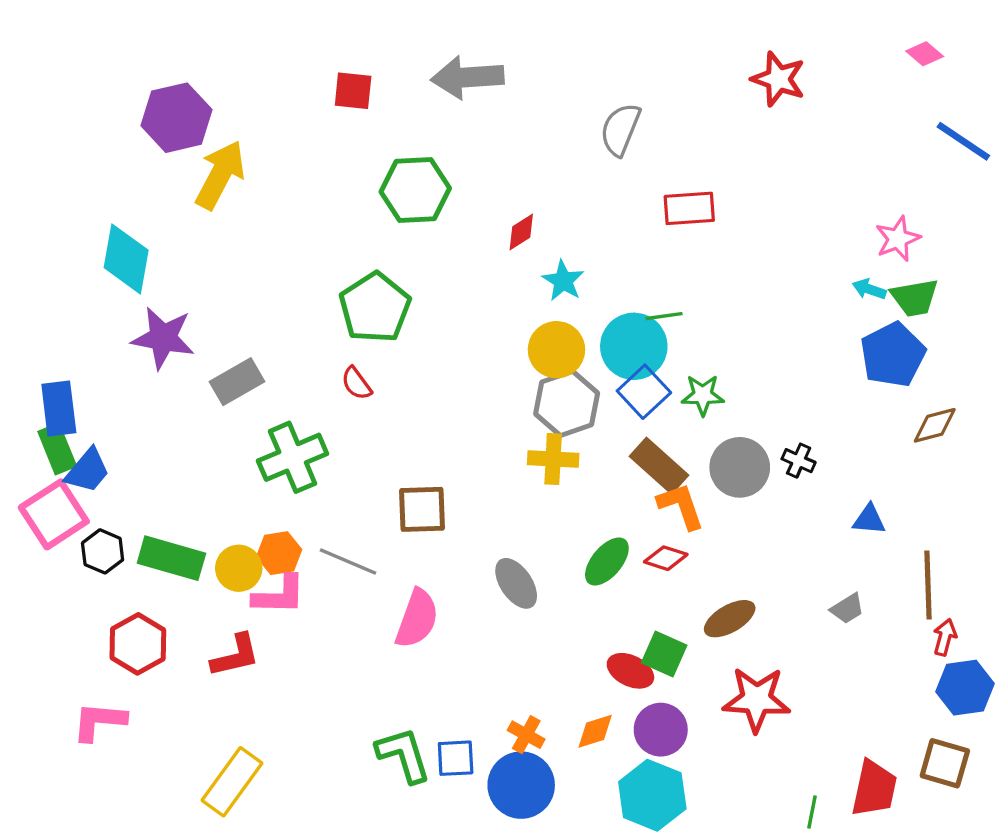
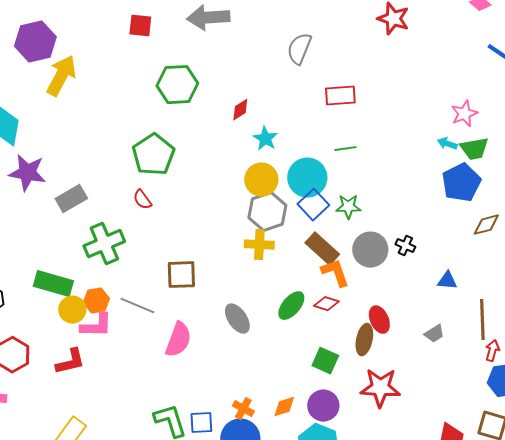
green line: (664, 316) -> (345, 149), moved
green rectangle: (171, 558) -> (53, 284), moved
brown ellipse: (730, 619) -> (364, 340), turned -48
red ellipse: (630, 671) -> (379, 320), moved, turned 40

